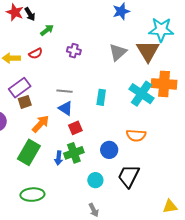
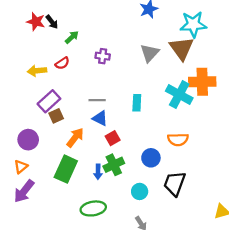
green ellipse: (32, 195) -> (93, 208), moved

